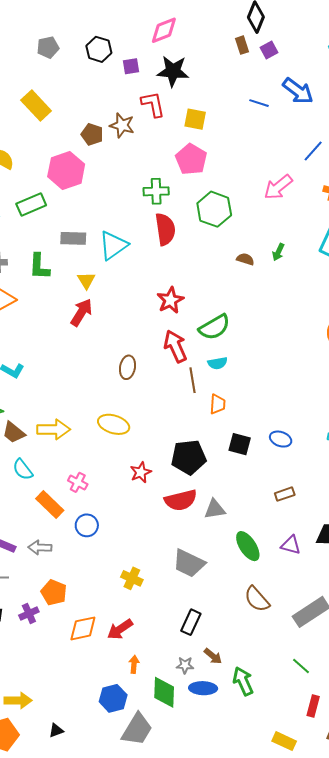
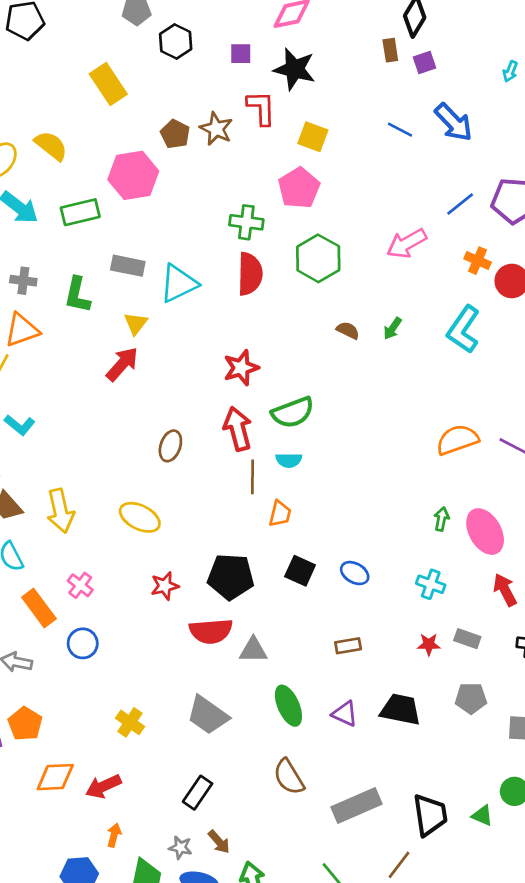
black hexagon: (99, 49) -> (176, 41), moved
yellow arrow: (54, 429) -> (60, 511), turned 68

